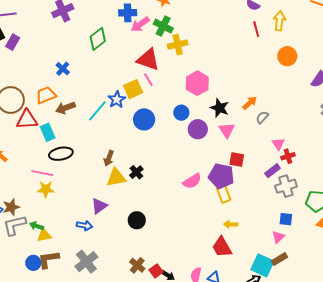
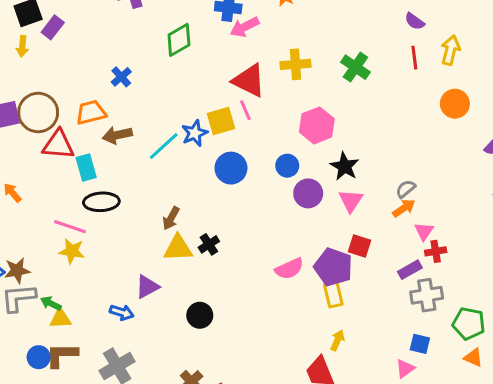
green cross: (163, 26) -> (355, 67), moved
orange arrow: (250, 103) -> (404, 208), moved
yellow arrow: (231, 224) -> (337, 340), turned 104

